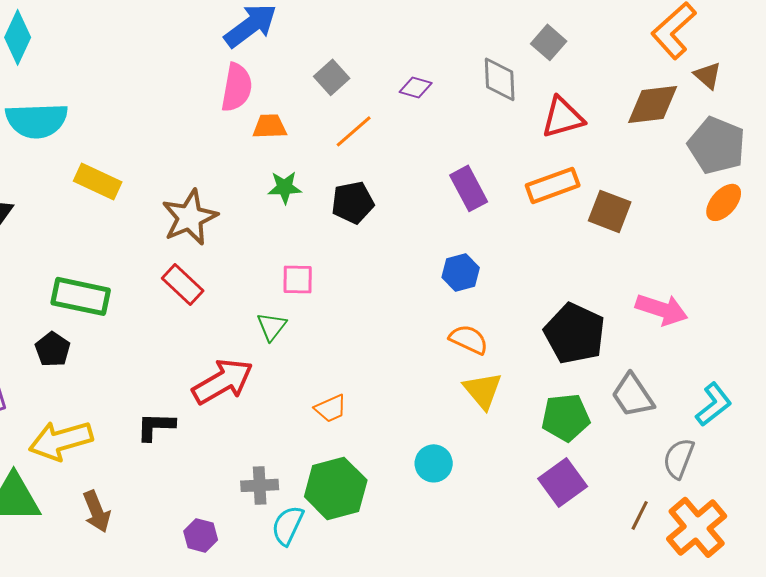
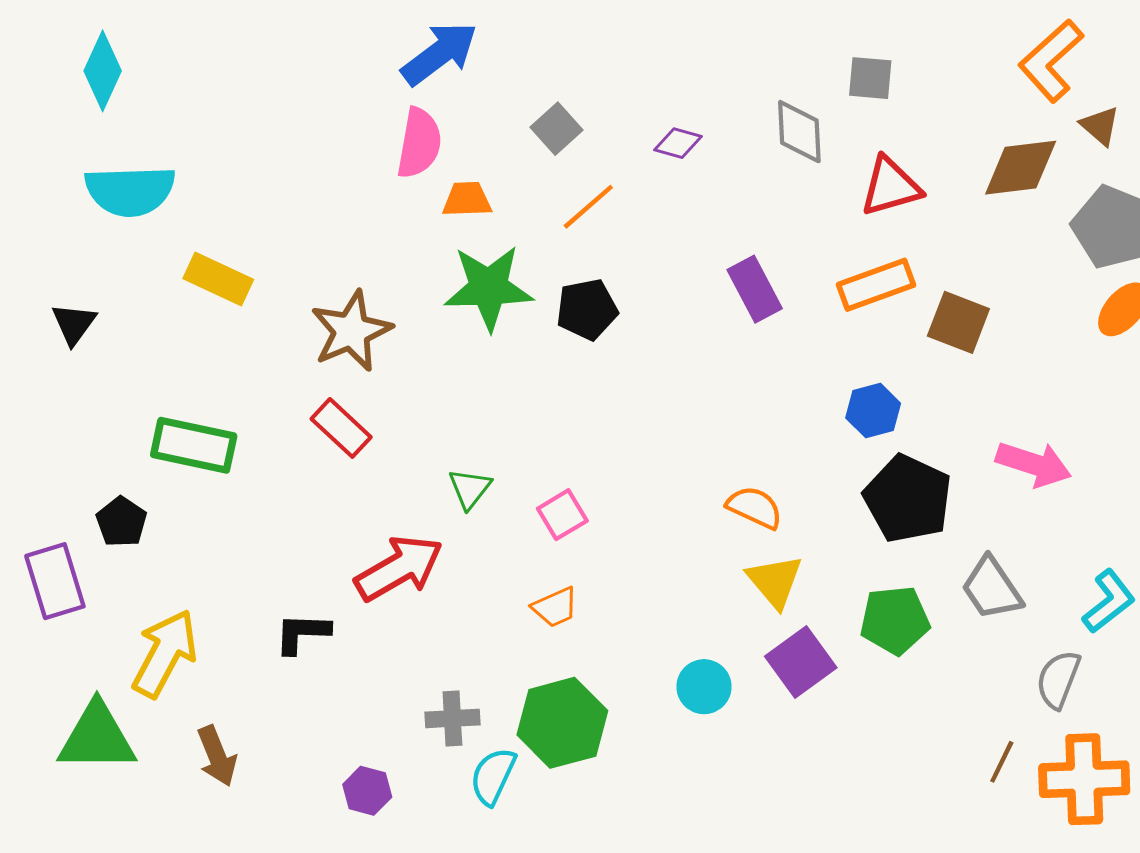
gray square: (549, 42) -> (870, 78), turned -36
green star: (285, 187) -> (489, 288), size x1.8
blue hexagon: (461, 272) -> (873, 411), moved
pink square: (298, 279) -> (562, 515), moved, turned -32
black pentagon: (53, 349) -> (121, 522), moved
yellow arrow: (61, 440) -> (165, 653), turned 134
purple square: (563, 482) -> (801, 662), moved
orange cross: (697, 527) -> (1084, 779), turned 38

